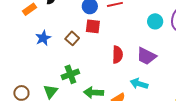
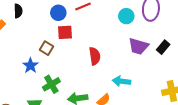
blue star: (43, 38) -> (30, 66), moved
purple trapezoid: (146, 56) -> (138, 46), moved

